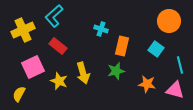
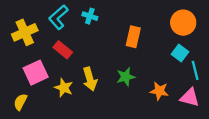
cyan cross: (101, 29) -> (90, 16), moved
orange rectangle: (122, 46) -> (133, 37), moved
cyan square: (156, 49) -> (180, 53), moved

